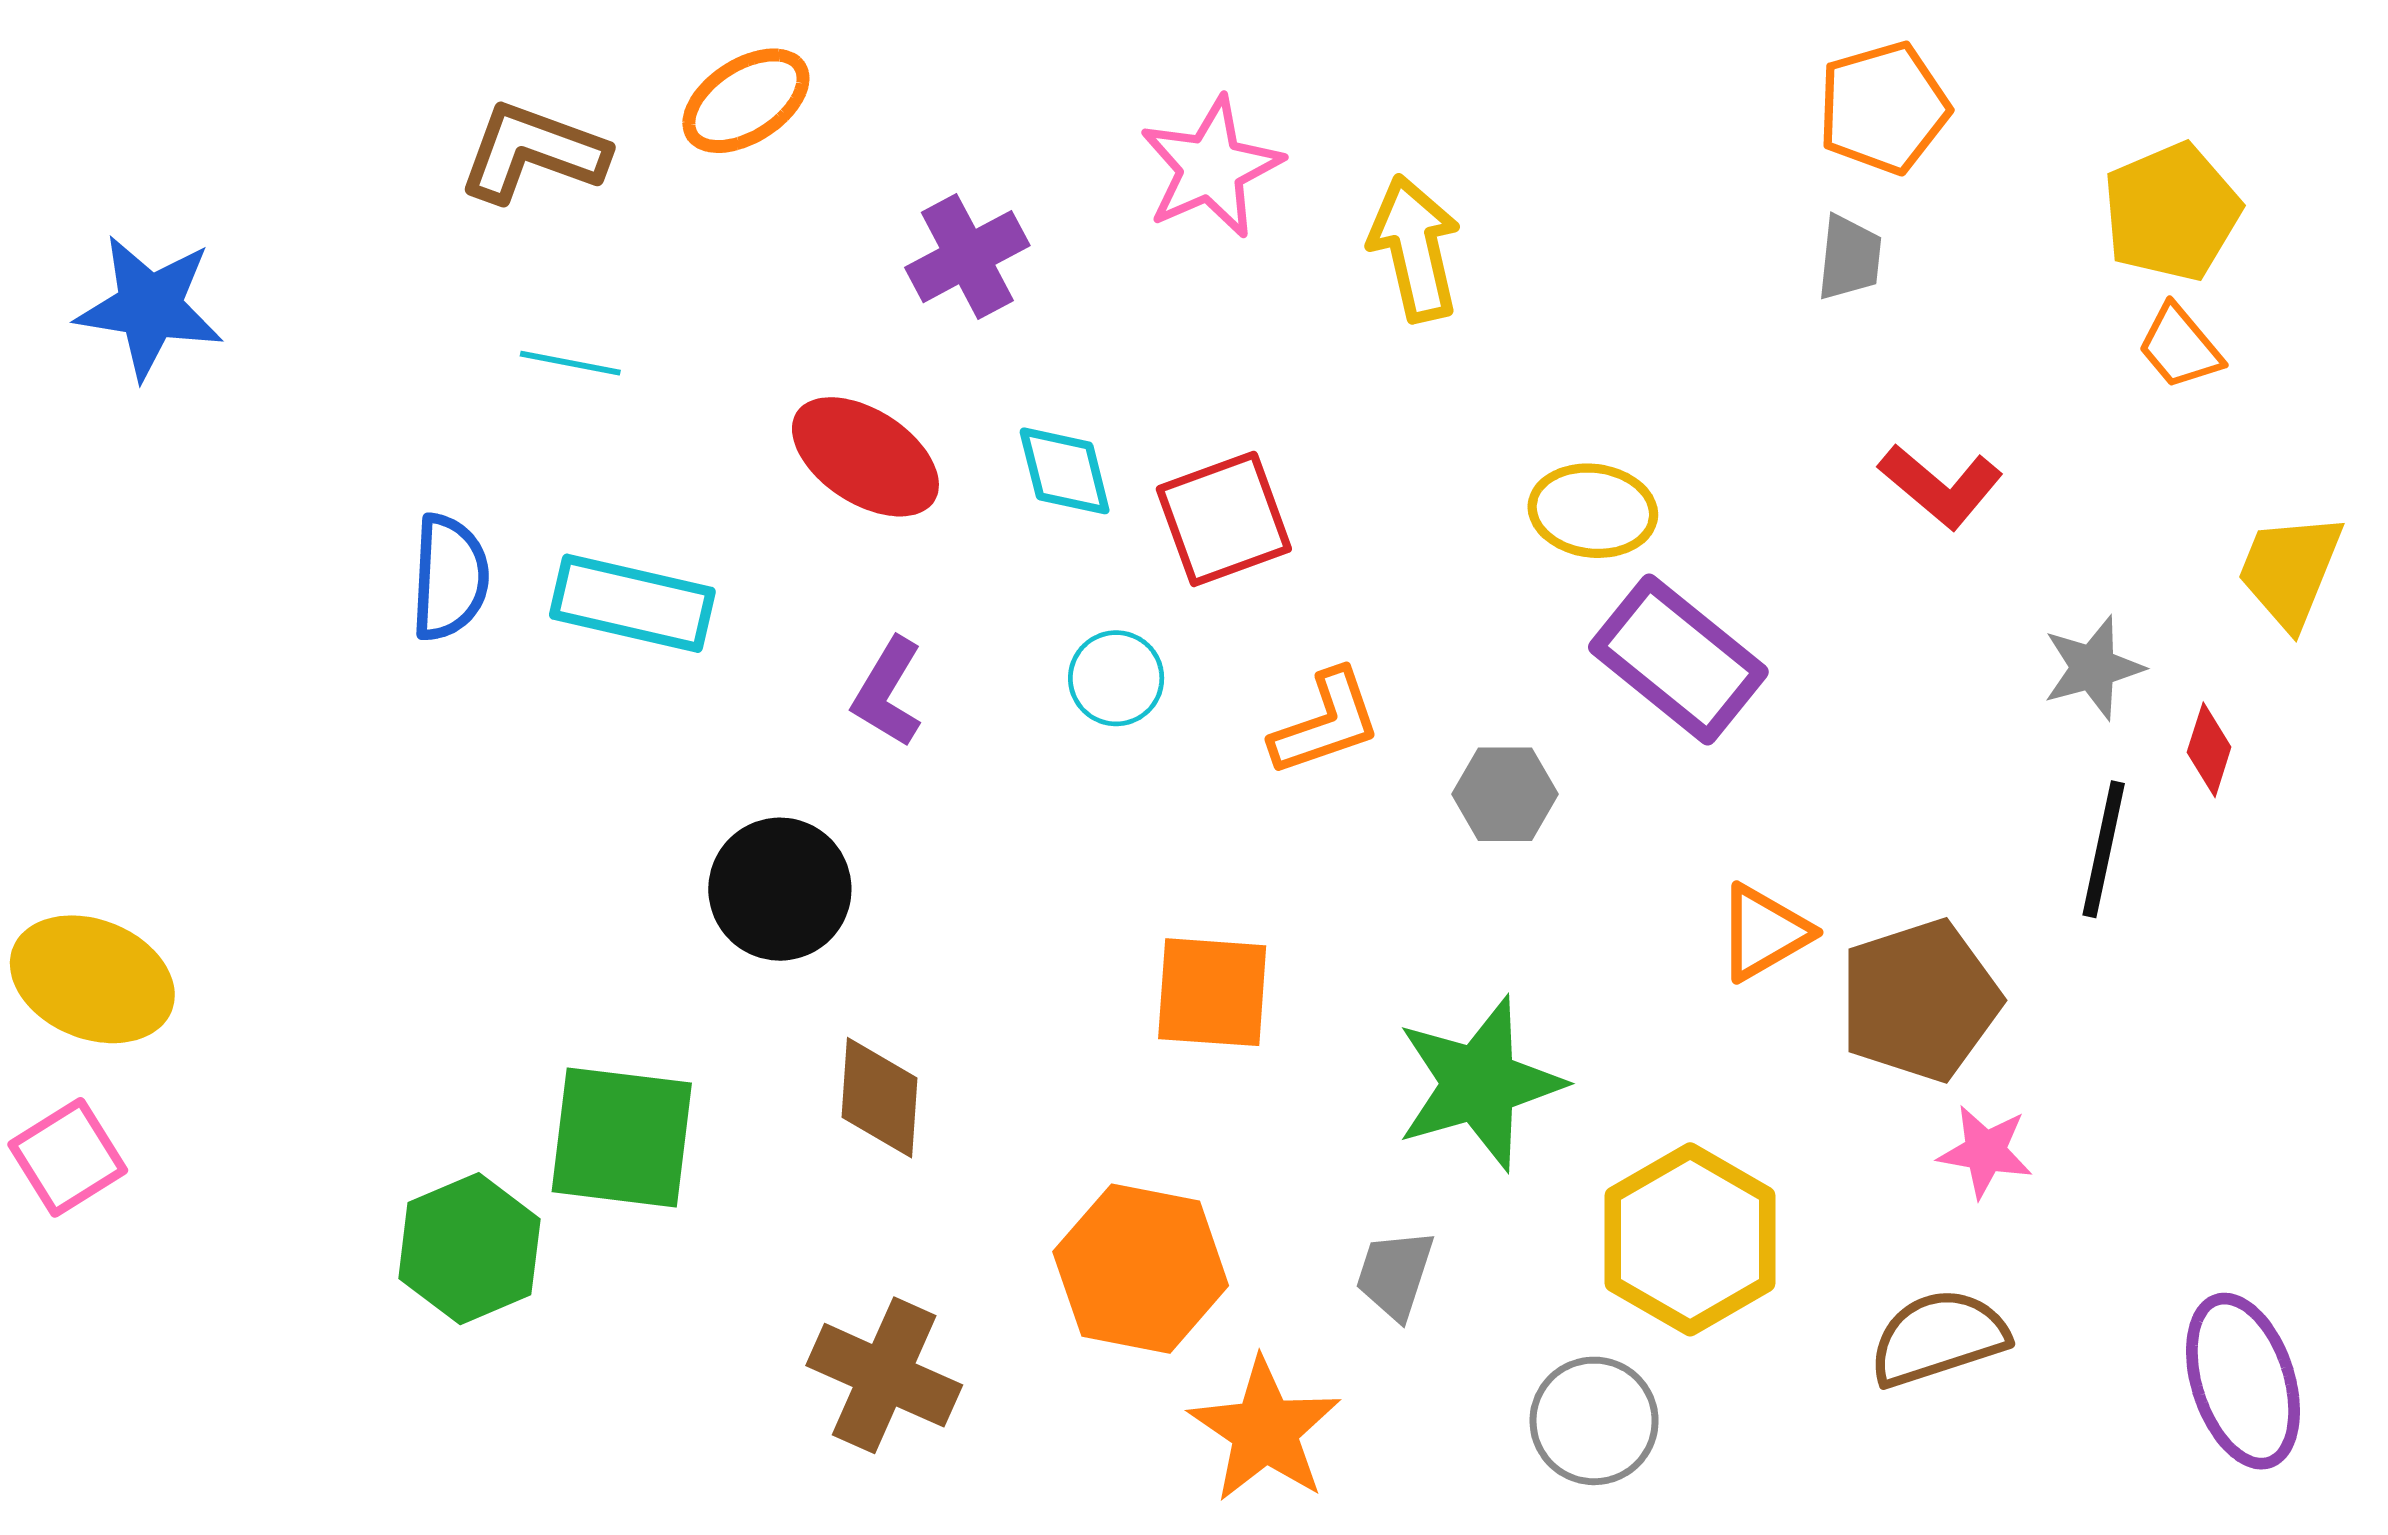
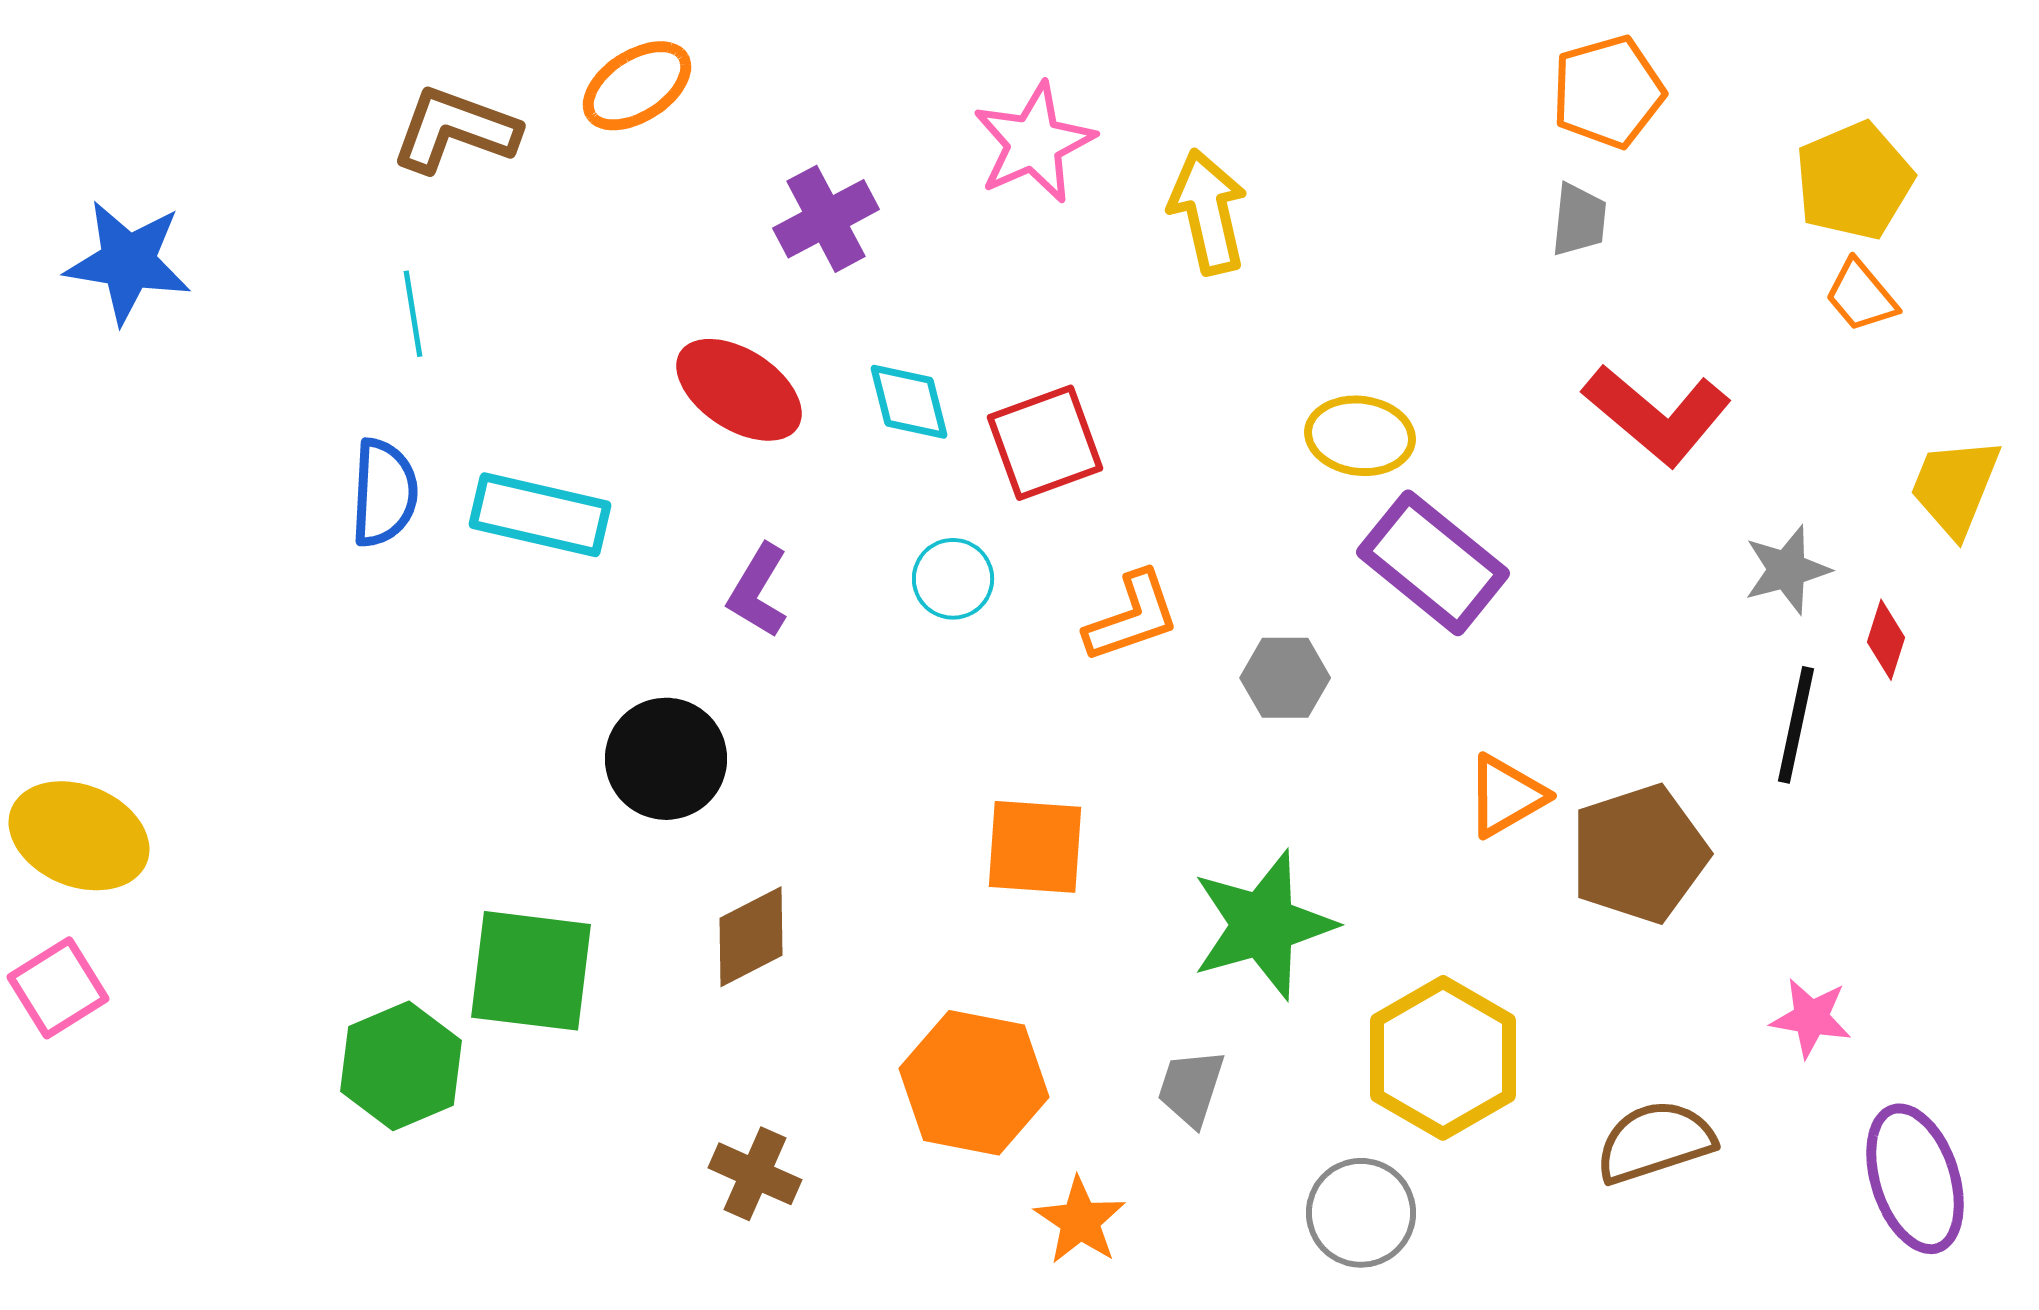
cyan line: (570, 363) -> (413, 314), moved, turned 70
red L-shape: (1941, 486) -> (1657, 415), size x1.4
brown diamond: (879, 1098) -> (751, 937), turned 59
pink star: (1985, 1151) -> (1811, 1018), moved
brown cross: (884, 1375) -> (755, 1174), size x0.7
orange star: (1265, 1430) -> (1080, 1221), size x0.7

